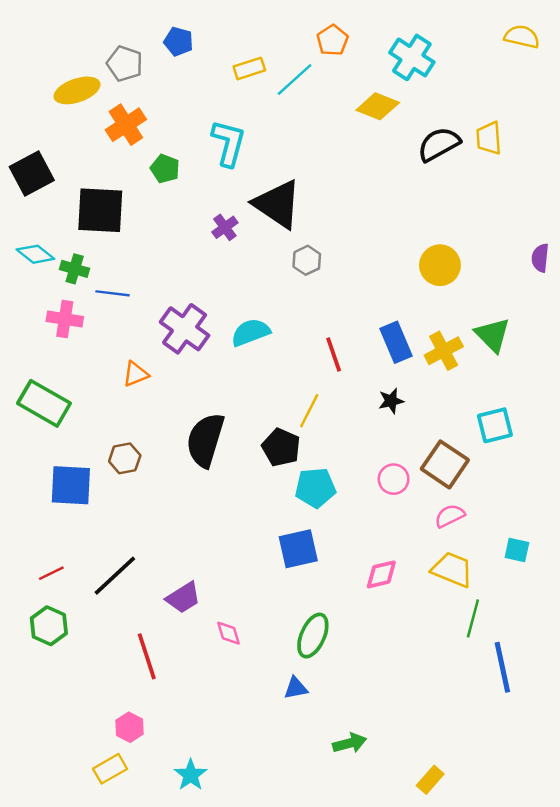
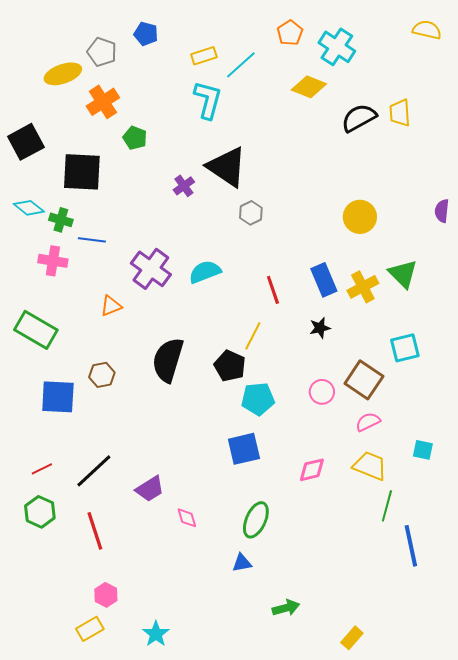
orange pentagon: (332, 40) -> (290, 33), moved
cyan L-shape: (229, 143) -> (208, 100), moved
red line: (147, 656) -> (95, 531), moved

